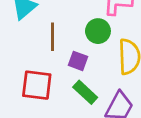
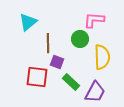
purple square: (78, 61) -> (57, 62), moved

